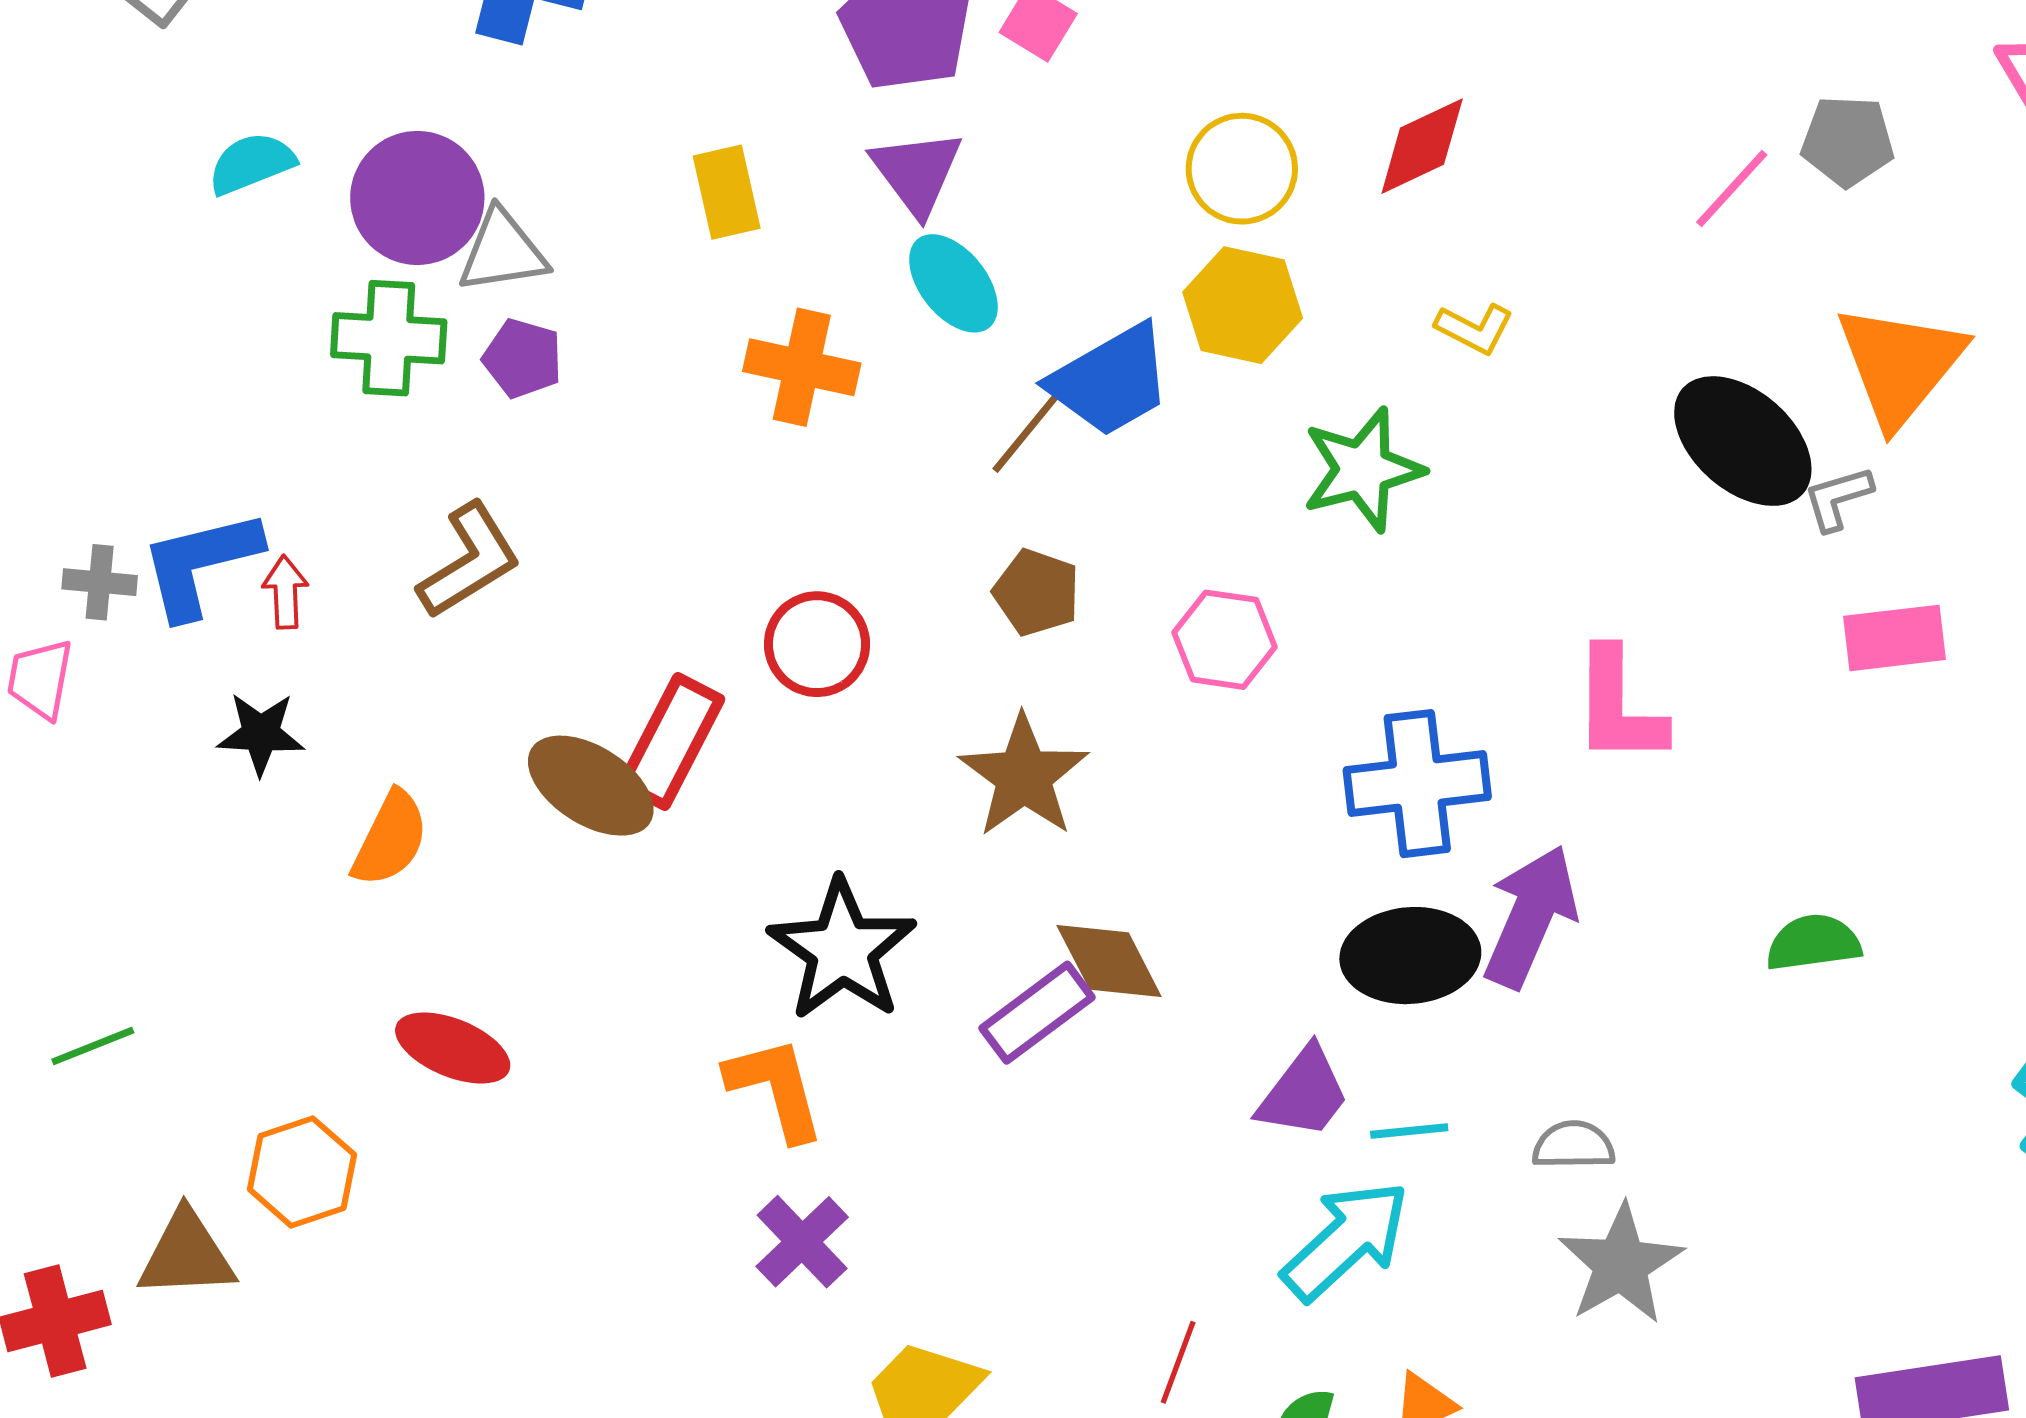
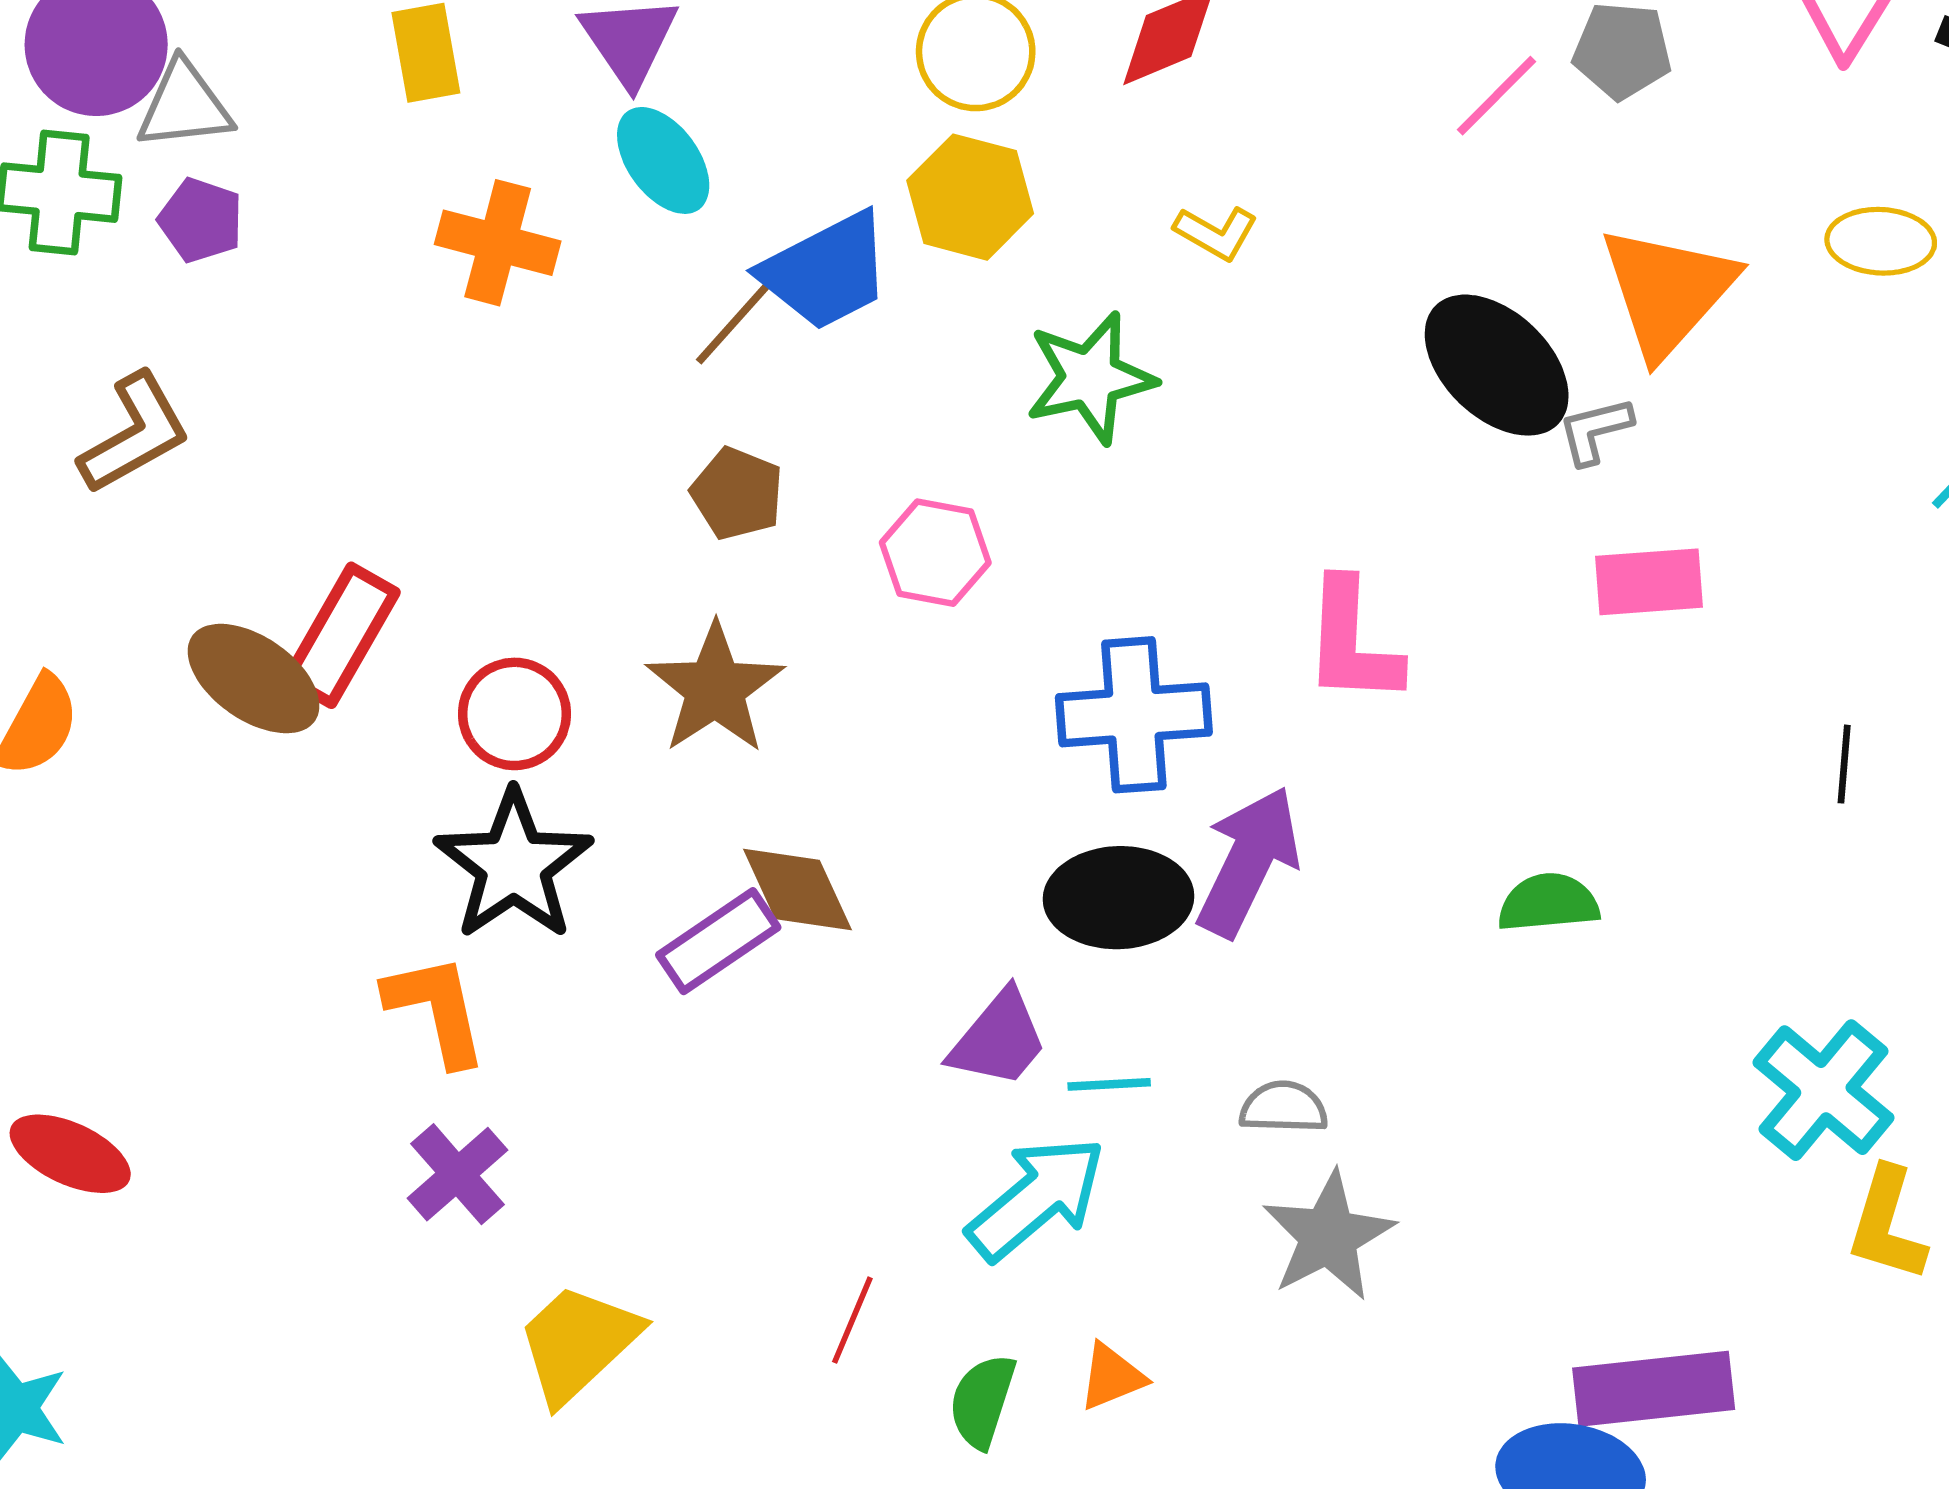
red circle: (817, 644) -> (514, 714), moved
red ellipse: (453, 1048) -> (70, 1154), moved

